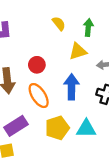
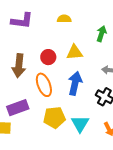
yellow semicircle: (59, 23) -> (64, 19), moved, turned -64
yellow triangle: (78, 51) -> (75, 52), moved
cyan triangle: (86, 129) -> (80, 124), turned 48

